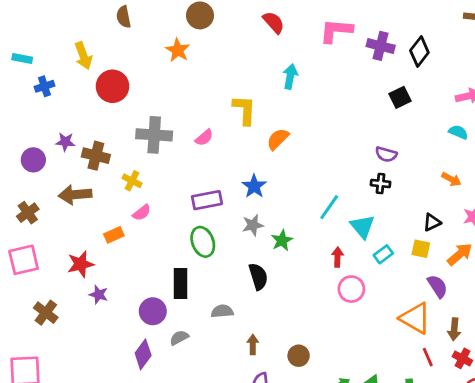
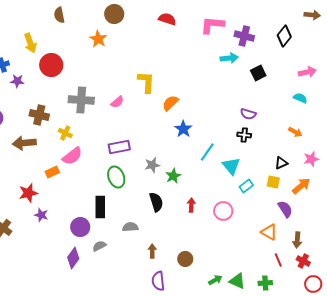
red semicircle: (274, 22) -> (167, 19), turned -30
black diamond: (419, 52) -> (284, 36), moved
cyan arrow: (290, 77) -> (229, 58), moved, turned 72
purple star: (65, 142) -> (17, 81), moved
blue star: (254, 186) -> (183, 129), moved
pink semicircle: (142, 213) -> (72, 156), size x1.5
red arrow: (337, 257) -> (191, 205), moved
orange triangle: (415, 318) -> (269, 232), size x0.7

